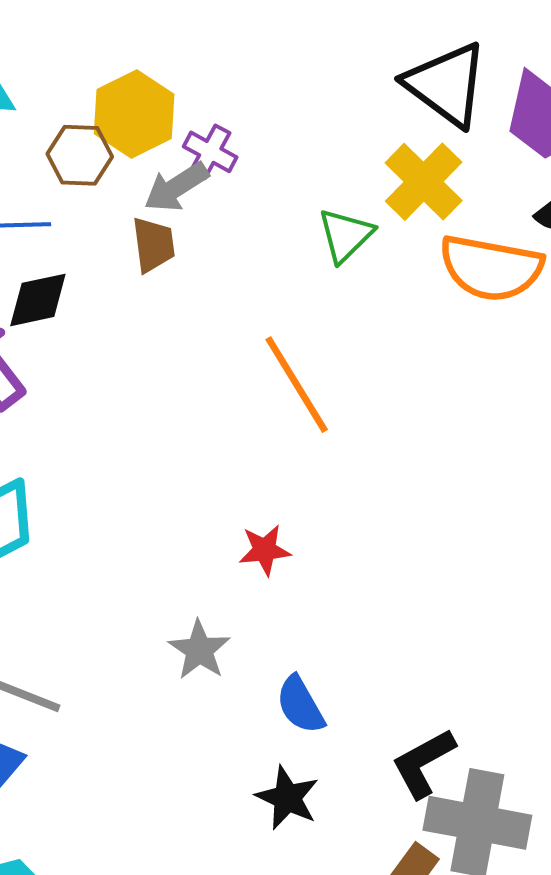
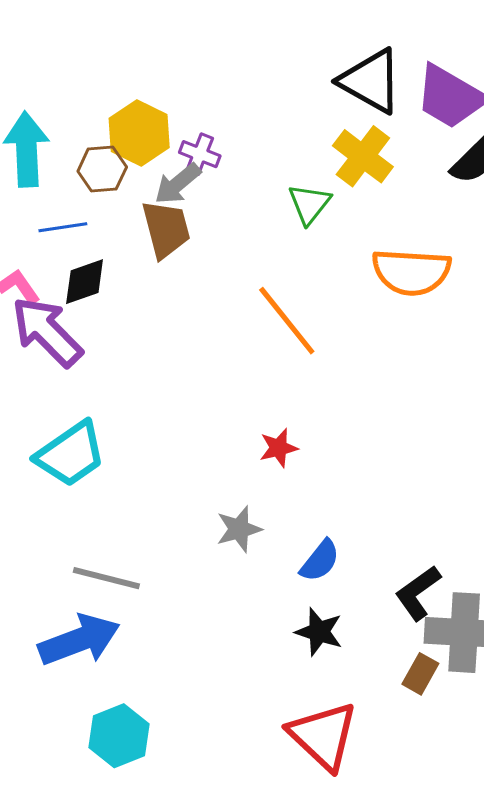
brown trapezoid: (153, 245) -> (166, 229), size x1.4
orange semicircle: (491, 268) -> (411, 272), moved
gray star: (199, 650) -> (239, 529), turned 30
blue semicircle: (300, 705) -> (320, 561), turned -105

